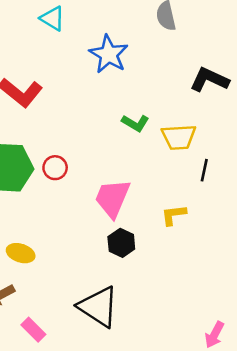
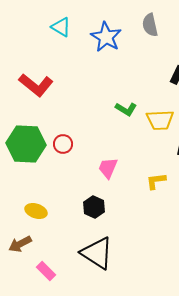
blue star: (109, 54) -> (106, 37), moved
pink trapezoid: (112, 198) -> (108, 168), size x0.7
black hexagon: (121, 243) -> (94, 207), moved

